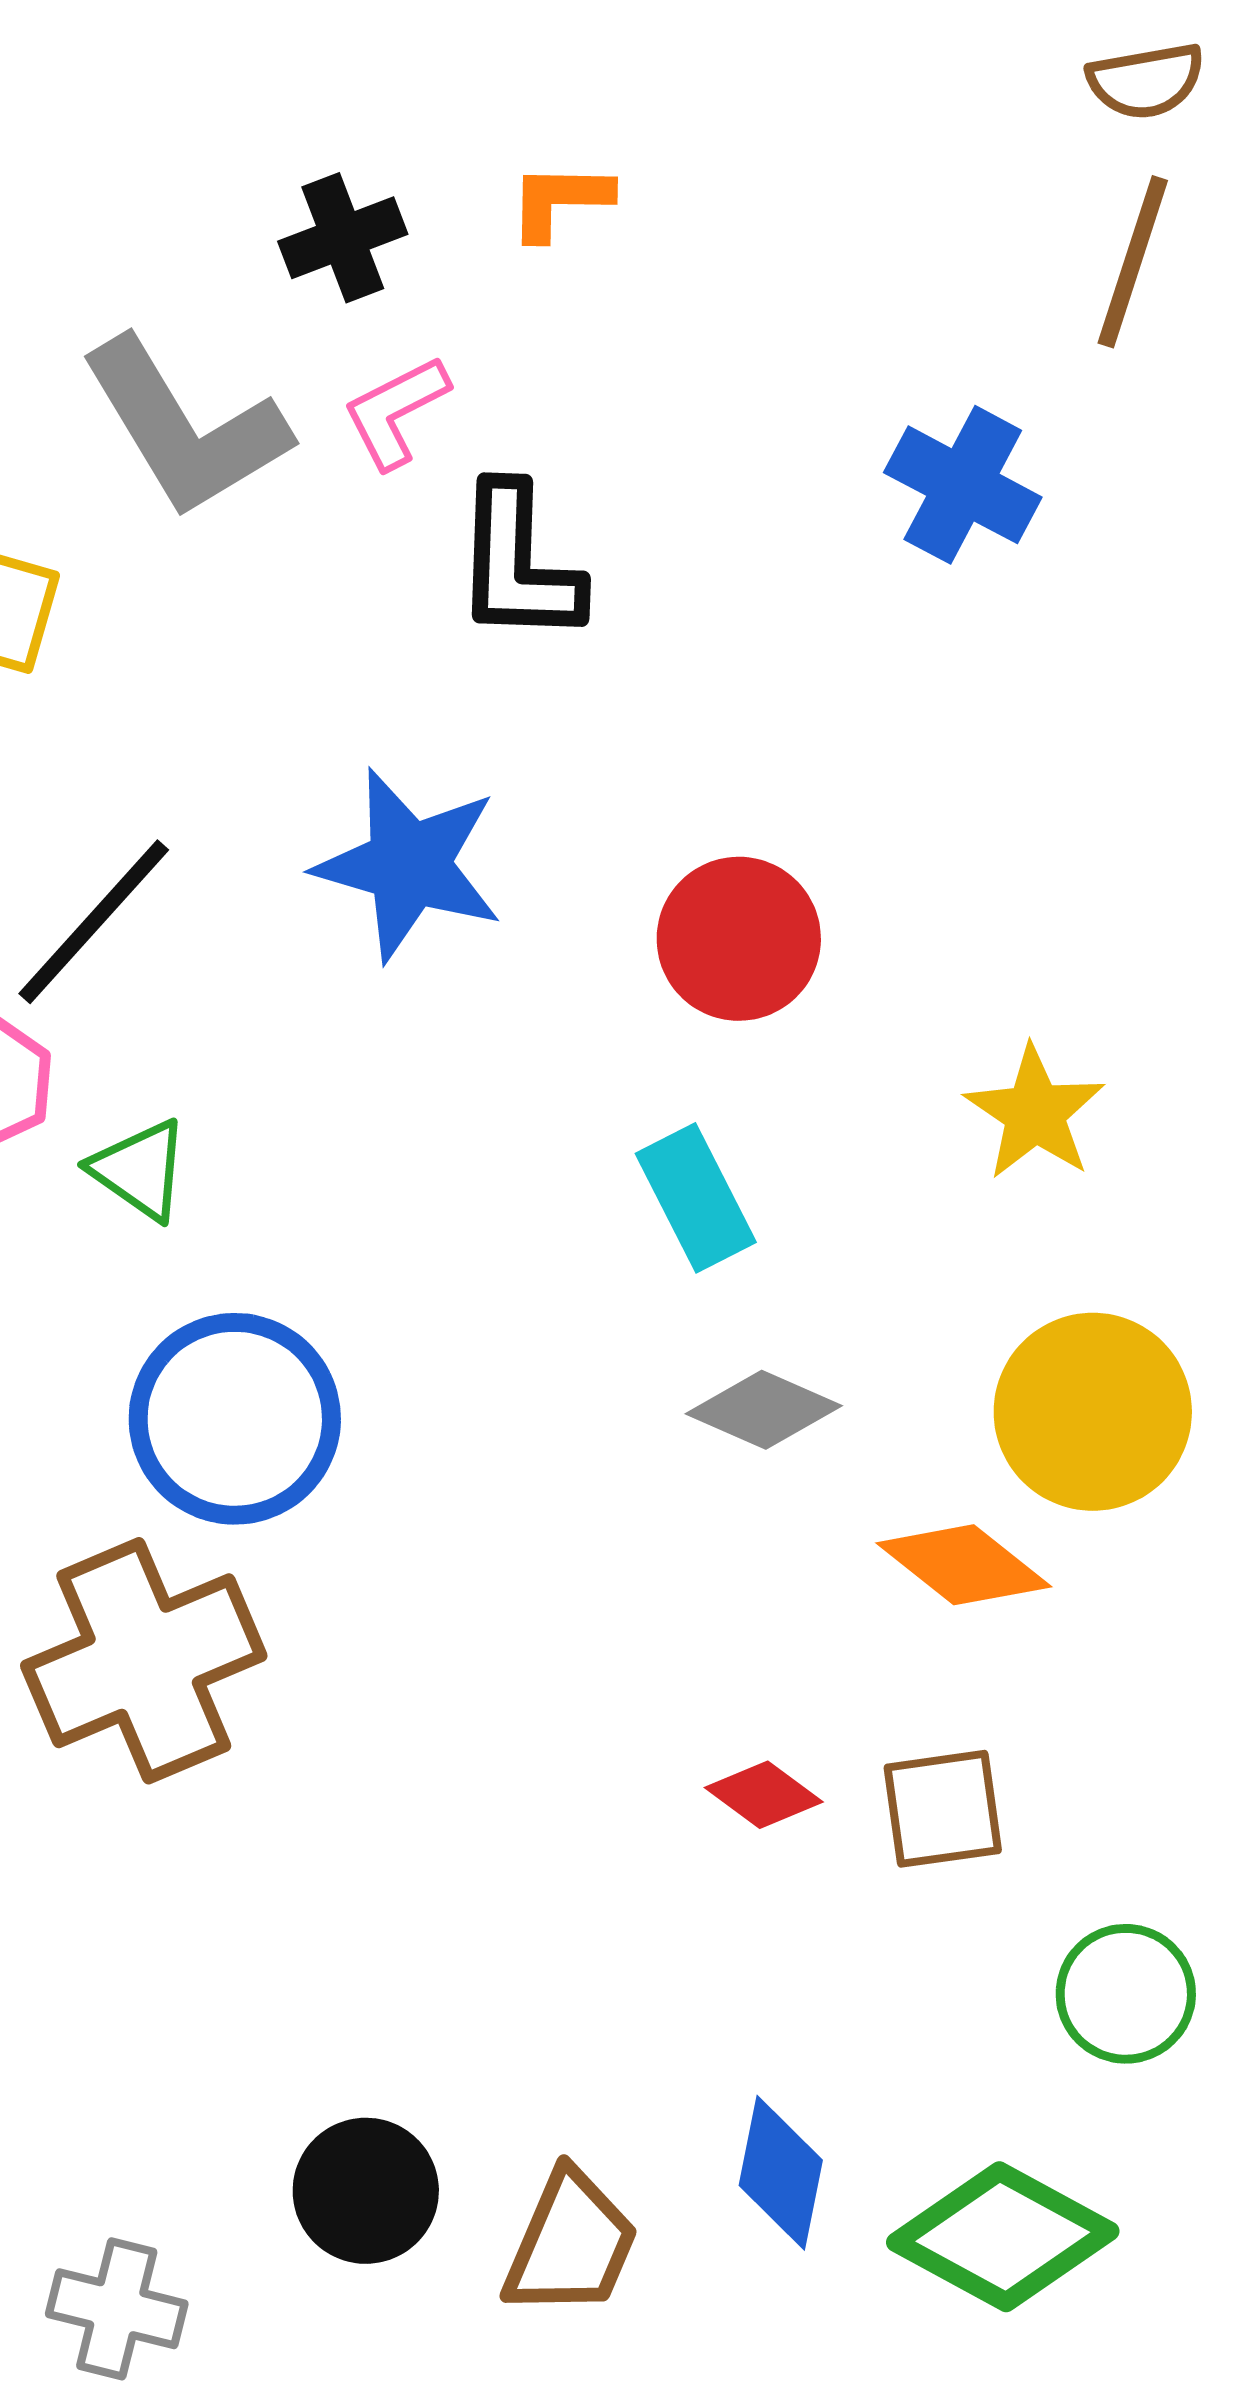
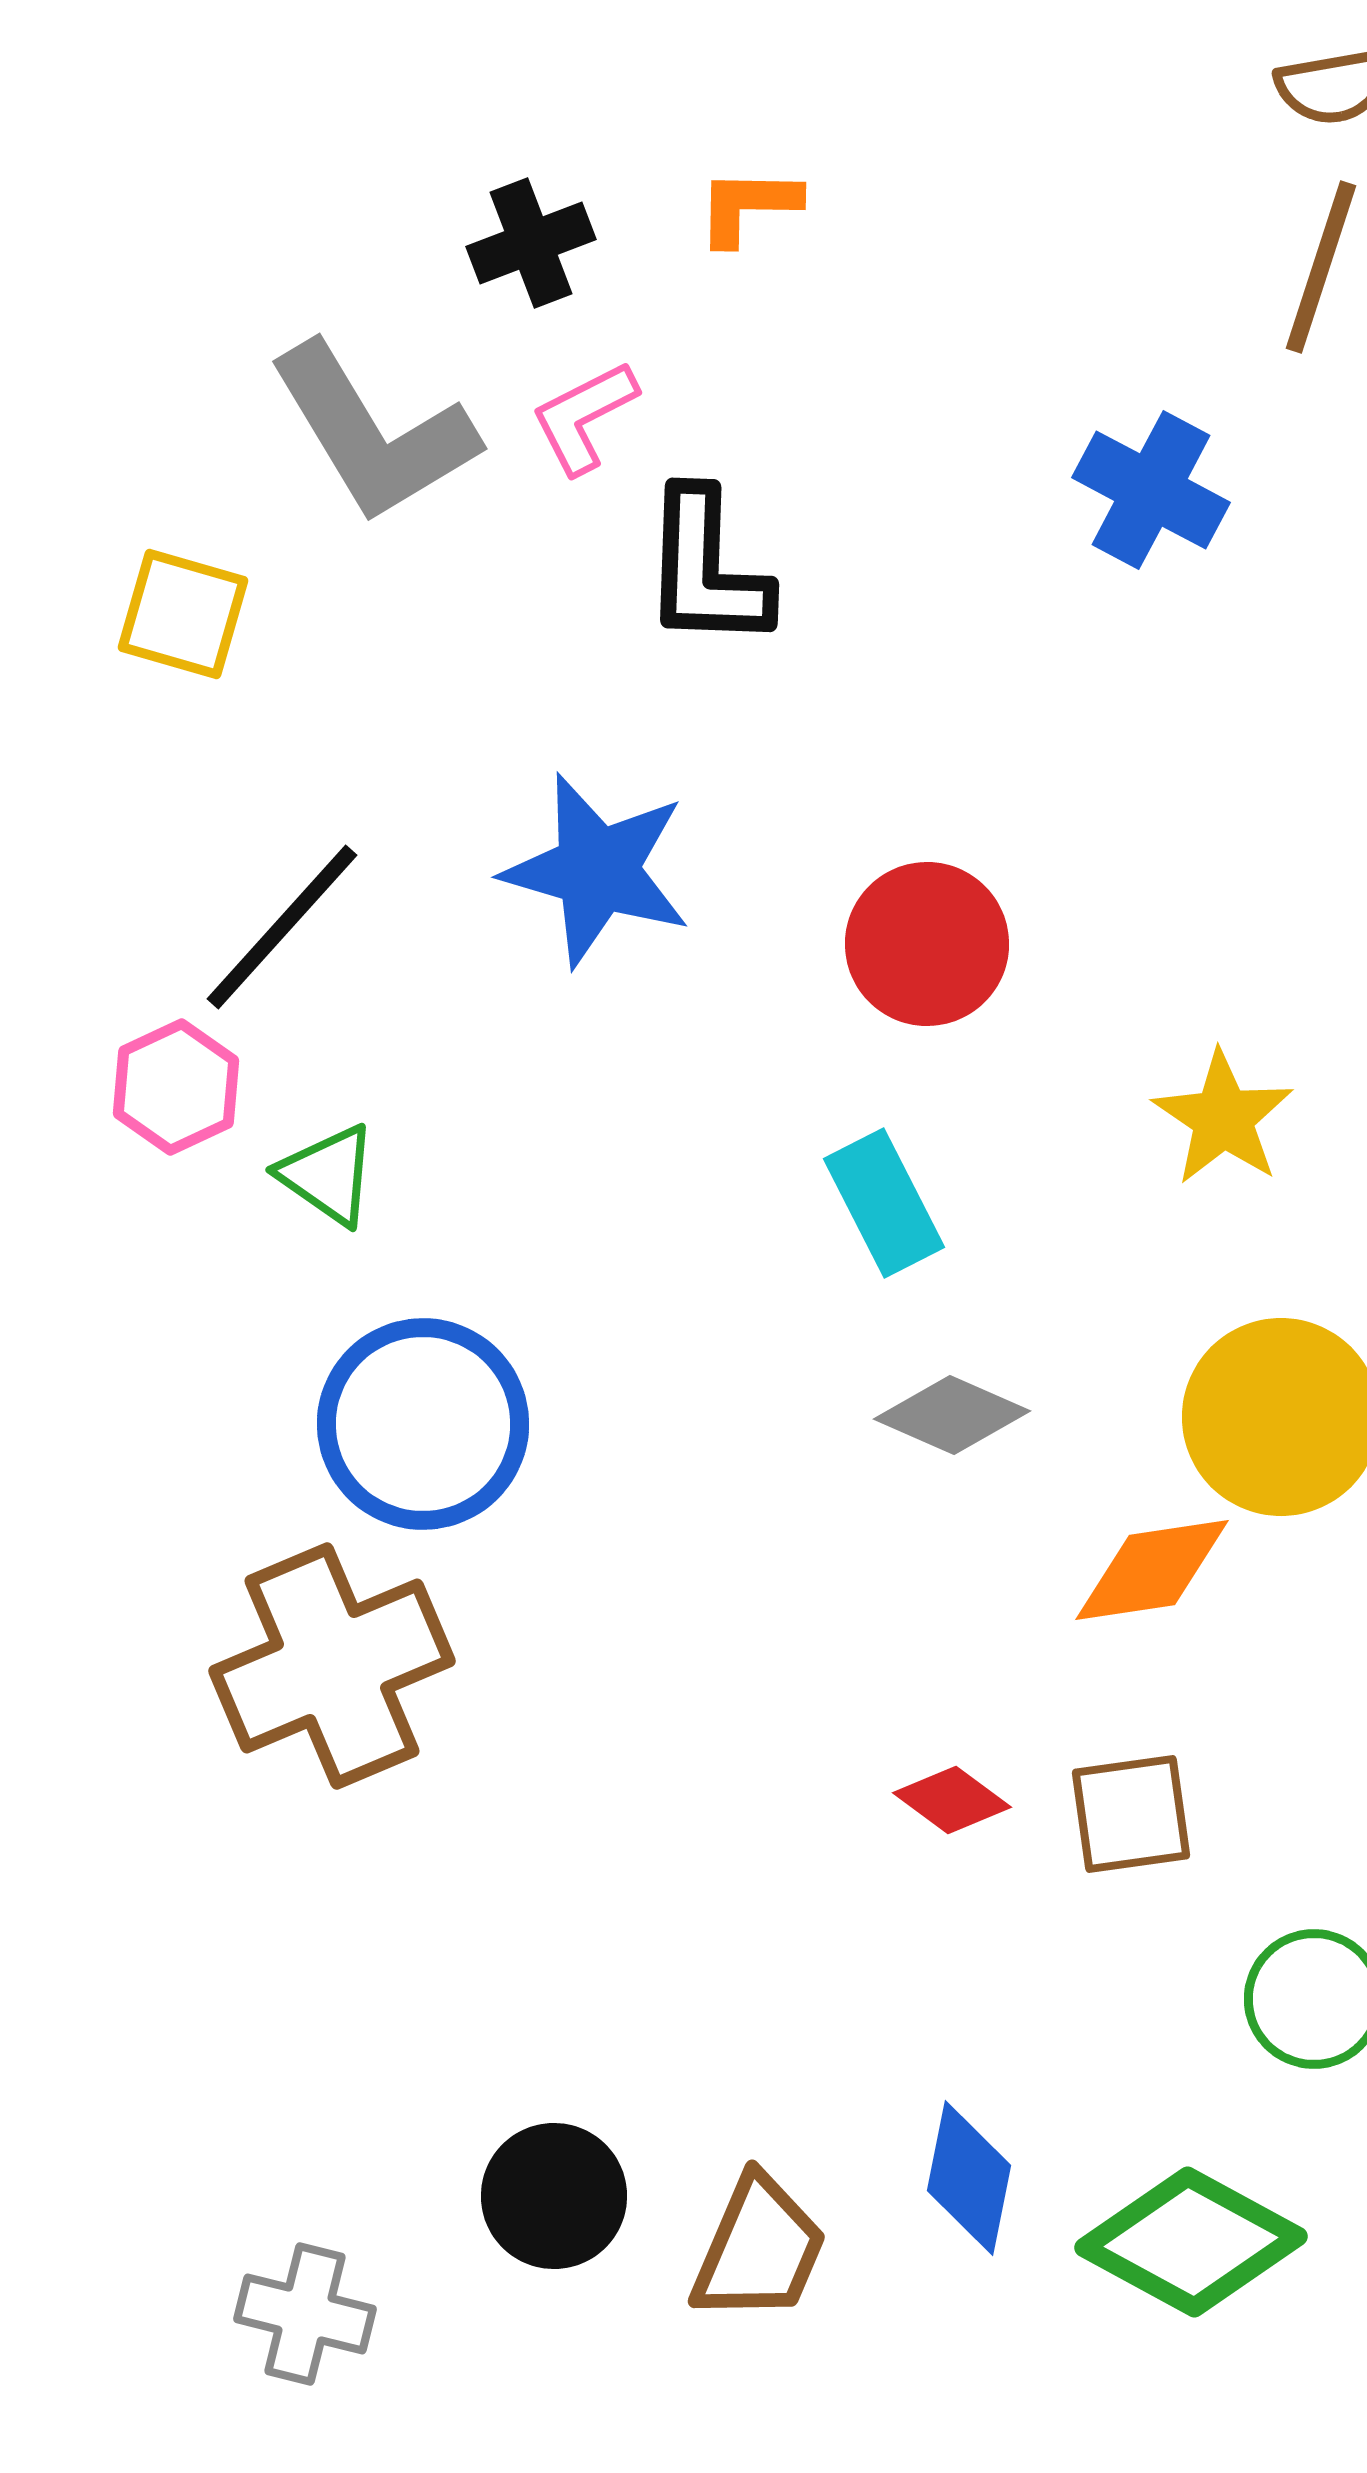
orange diamond: (964, 1565) -> (1152, 1570), turned -47

